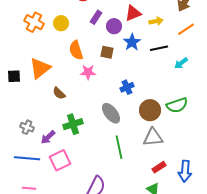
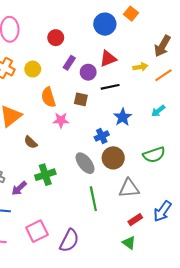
yellow arrow: (156, 21) -> (140, 67), moved
blue star: (132, 42) -> (123, 117), moved
black line: (159, 48) -> (110, 87), moved
brown circle: (150, 110) -> (113, 158), moved
pink square: (60, 160) -> (37, 231), moved
blue arrow: (185, 171) -> (162, 211), moved, turned 30

